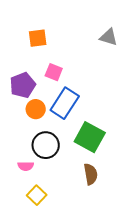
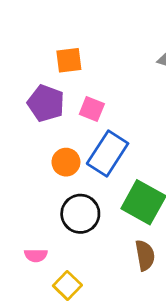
purple pentagon: (23, 85) -> (46, 103), moved, turned -30
pink semicircle: (26, 166) -> (36, 255), moved

